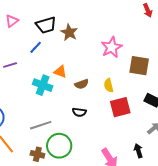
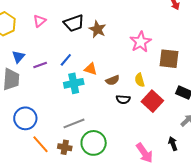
blue line: (36, 47) -> (66, 60), moved
cyan cross: (43, 85) -> (74, 83), turned -30
red square: (120, 107) -> (152, 101), turned -30
black semicircle: (79, 112) -> (123, 99), moved
brown cross: (37, 154) -> (65, 147), moved

